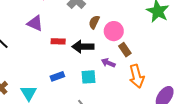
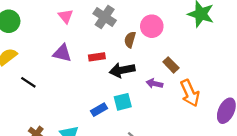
pink circle: (114, 31) -> (152, 26), moved
red rectangle: (58, 41) -> (97, 57), moved
cyan square: (88, 77) -> (123, 102), moved

